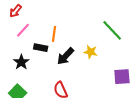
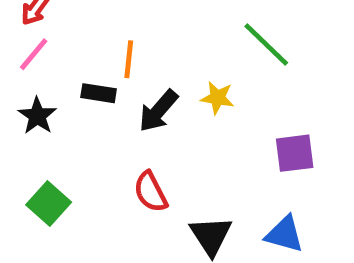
pink line: (23, 30) -> (34, 54), moved
black star: (21, 62) -> (37, 116), moved

